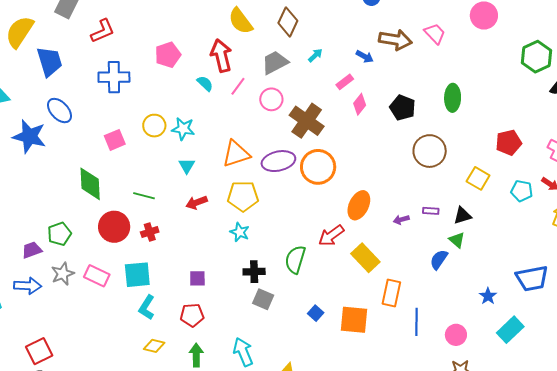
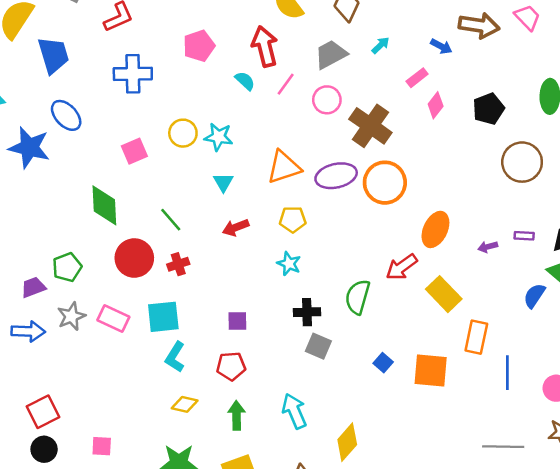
black pentagon: (403, 108) -> (488, 109), turned 30
green line: (144, 196) -> (171, 220), turned 35
yellow pentagon: (243, 196) -> (293, 219), size x0.7

